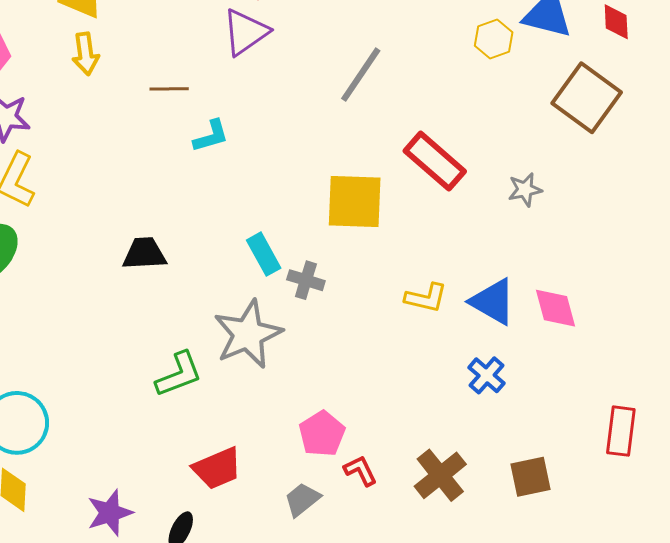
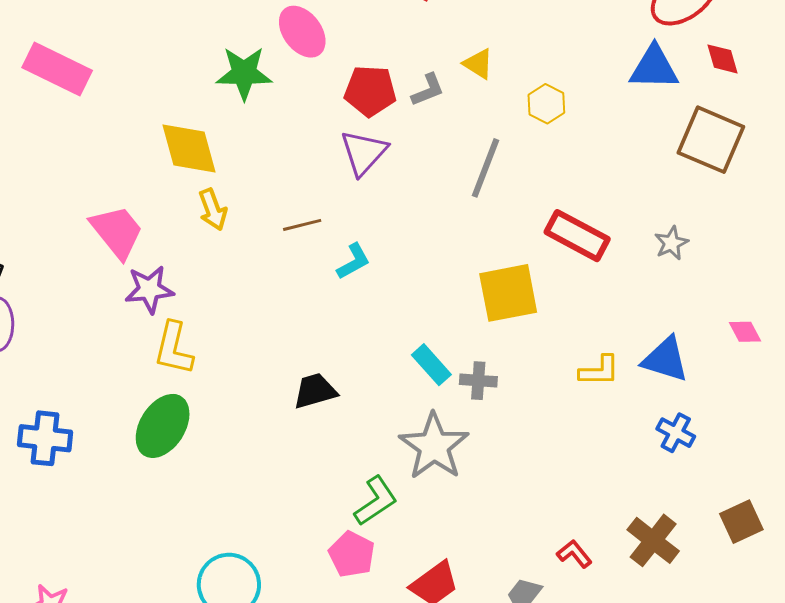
yellow hexagon: (494, 39) -> (546, 104), moved
pink diamond: (556, 308) -> (745, 332), moved, size x0.7
pink pentagon: (322, 434) -> (352, 554), moved

